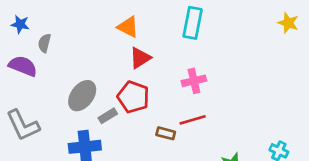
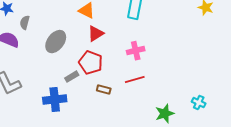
gray ellipse: (82, 96) -> (56, 42), moved
brown rectangle: (166, 133) -> (104, 90), moved

